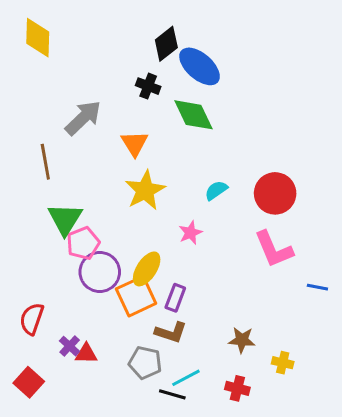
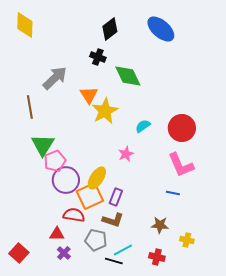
blue ellipse: (200, 66) -> (161, 29), moved
yellow star: (145, 190) -> (105, 111), moved
blue line: (317, 287) -> (173, 193), moved
red semicircle: (32, 319) -> (74, 215), moved, turned 80
purple cross: (70, 346) -> (64, 253), moved

